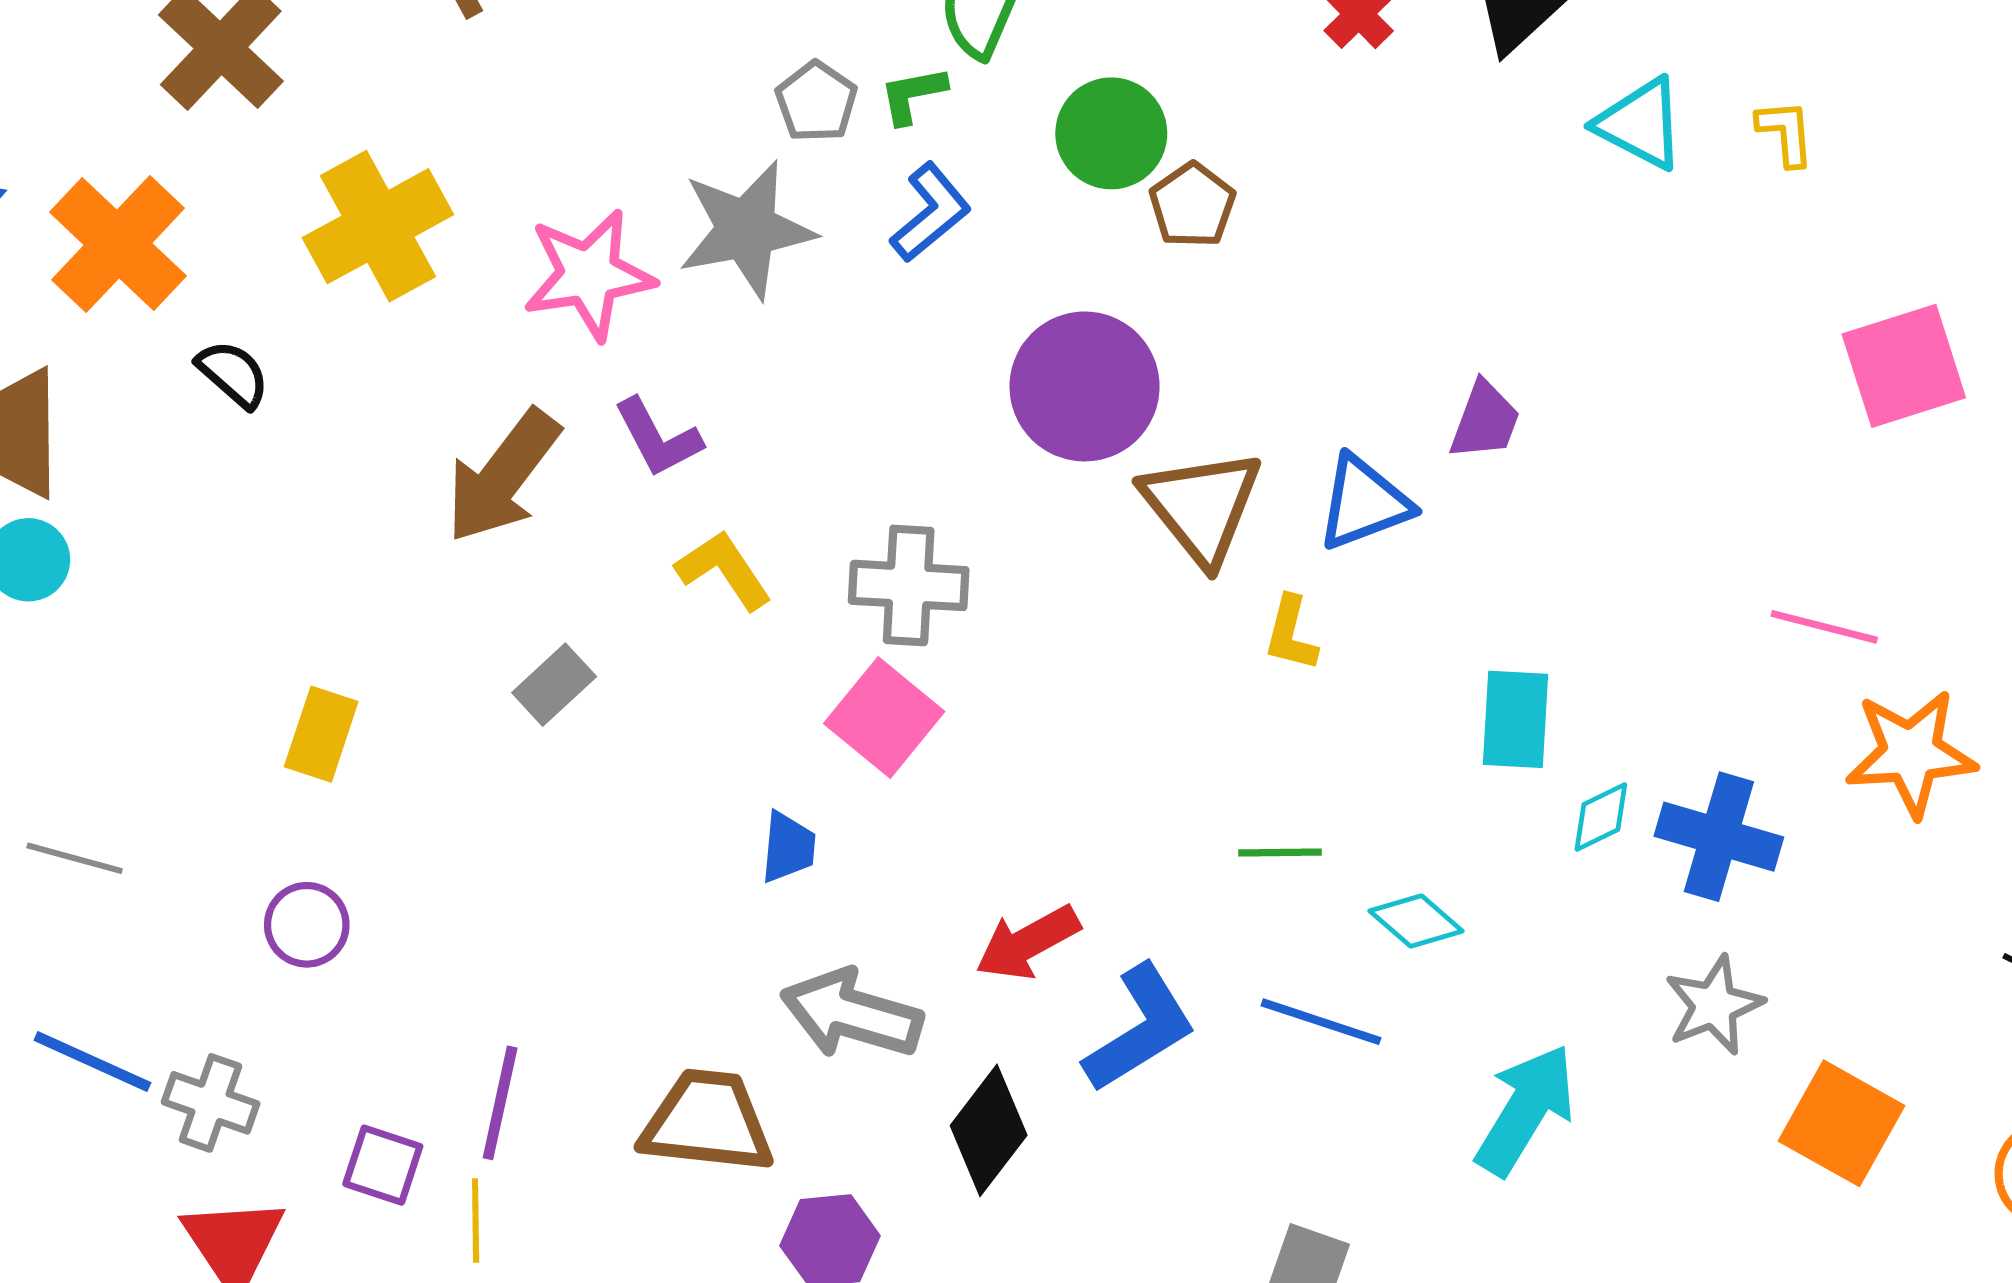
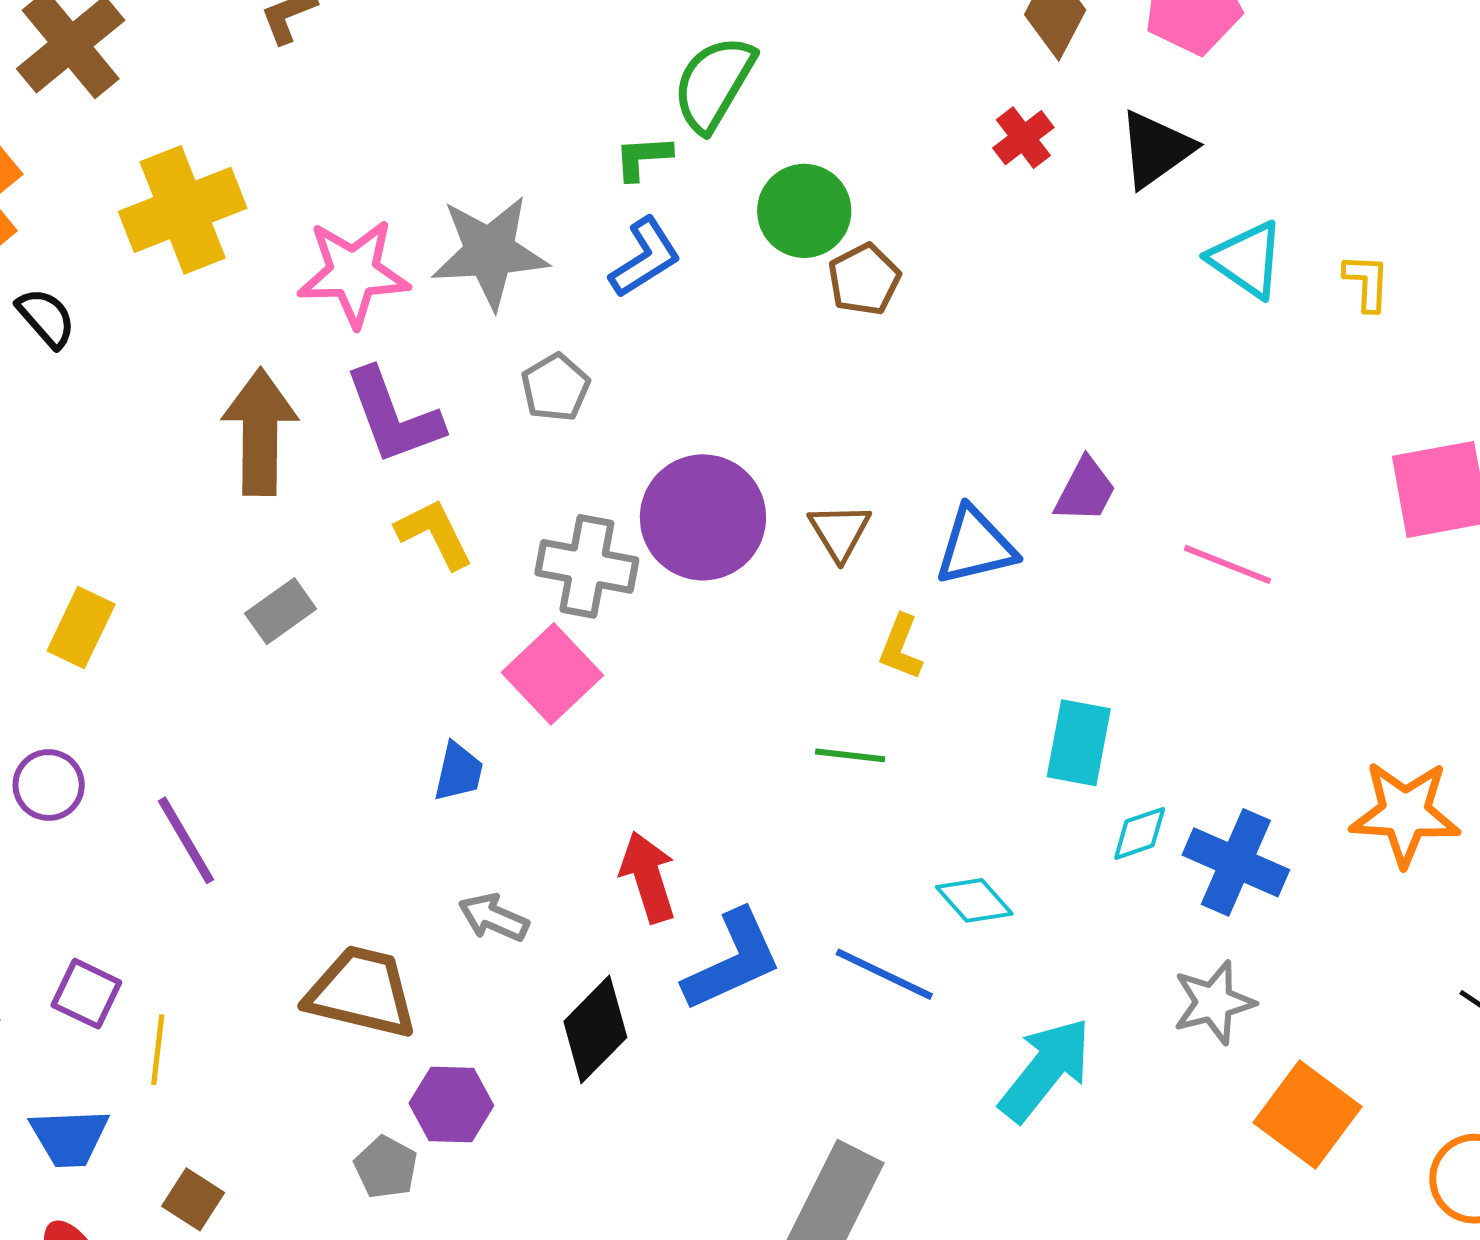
gray pentagon: (816, 102) -> (555, 387), moved
purple circle: (1085, 386) -> (703, 517), moved
purple L-shape: (658, 438) -> (393, 416), size x1.4
brown arrow: (503, 476) -> (260, 432), turned 136
brown triangle: (1202, 506) -> (840, 532), size x0.6
pink line: (1824, 627) -> (1227, 564), moved
green line: (1280, 853) -> (850, 755), moved
red arrow: (1028, 943) -> (648, 877), turned 94
gray arrow: (852, 1014) -> (494, 918), size x0.6
purple line: (500, 1103) -> (186, 840), moved, turned -50

